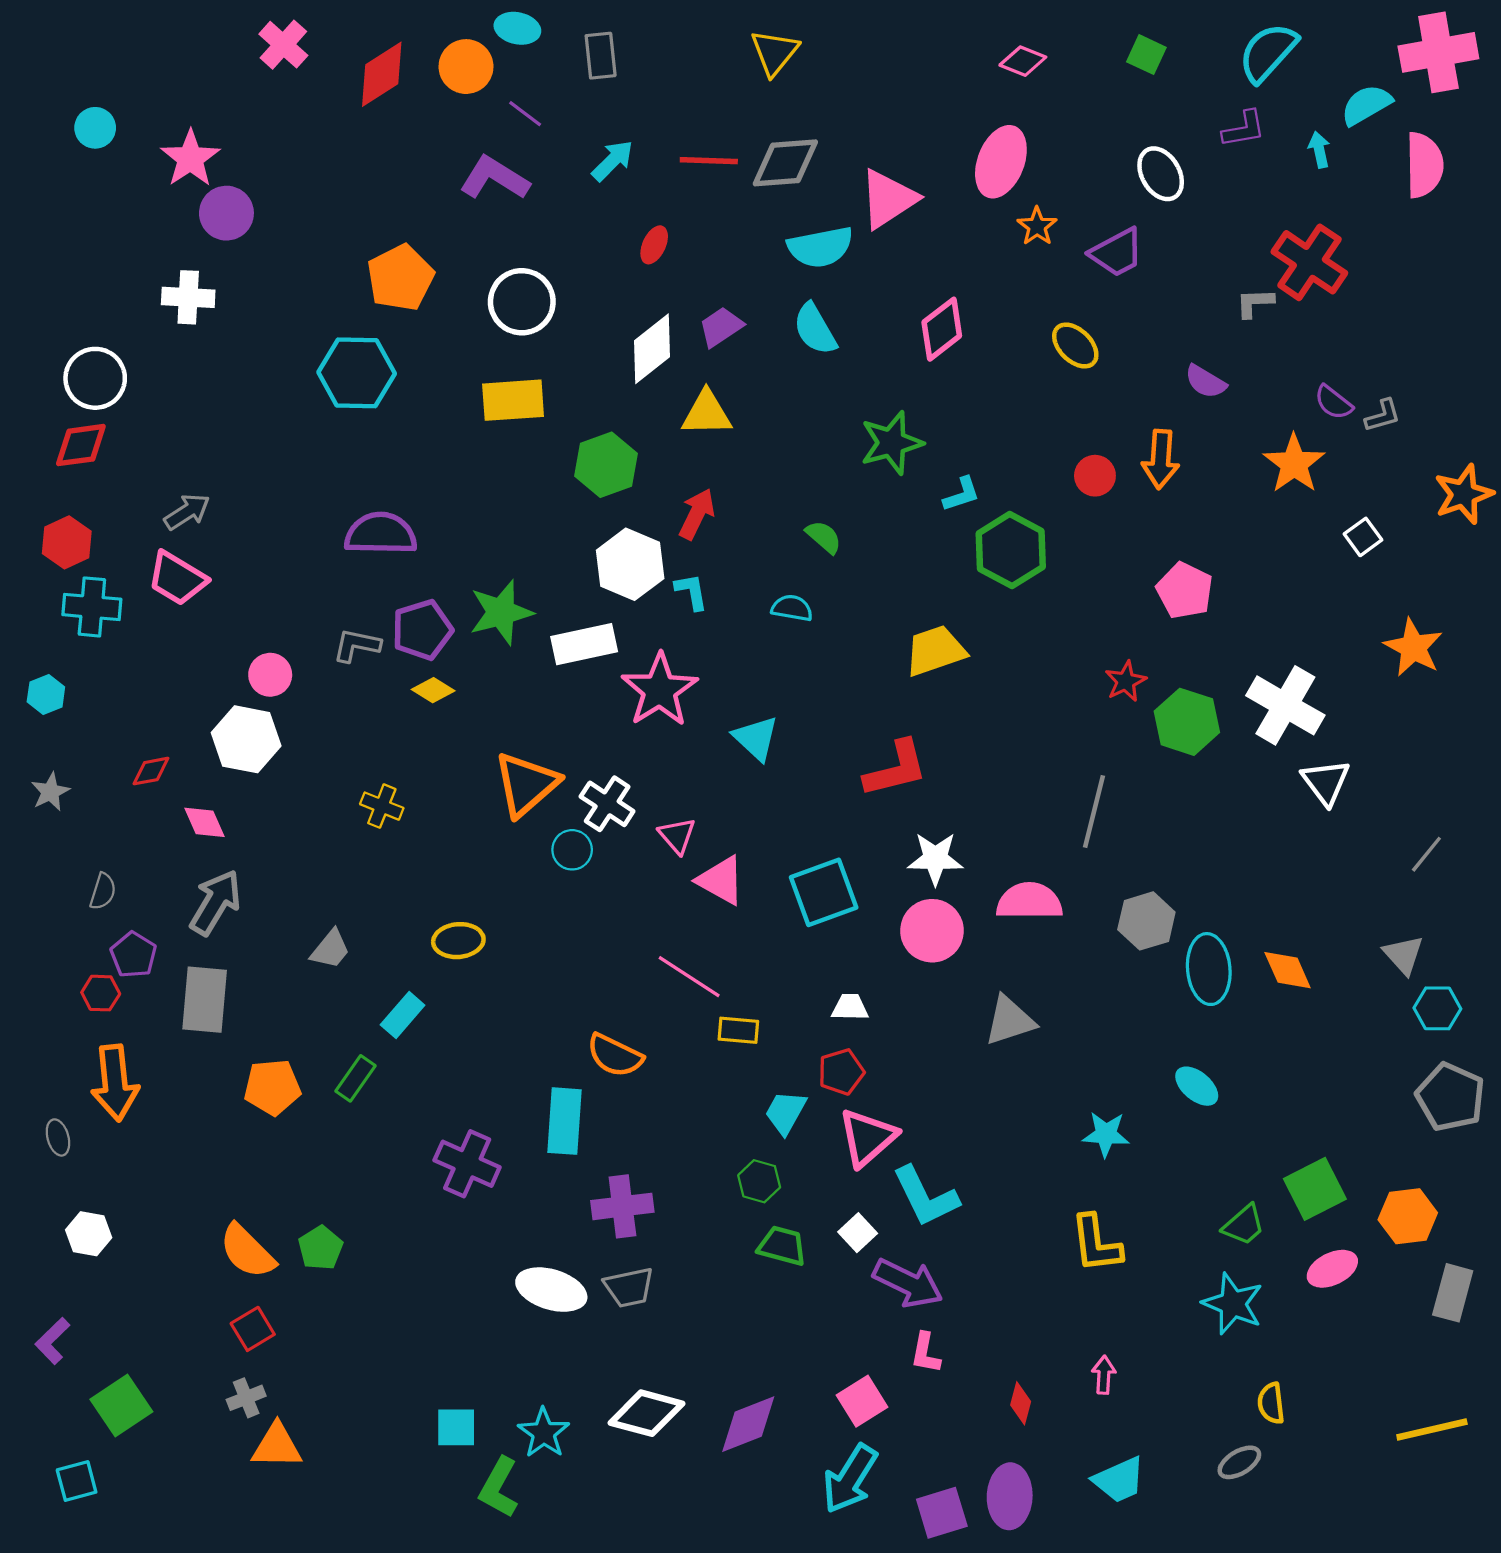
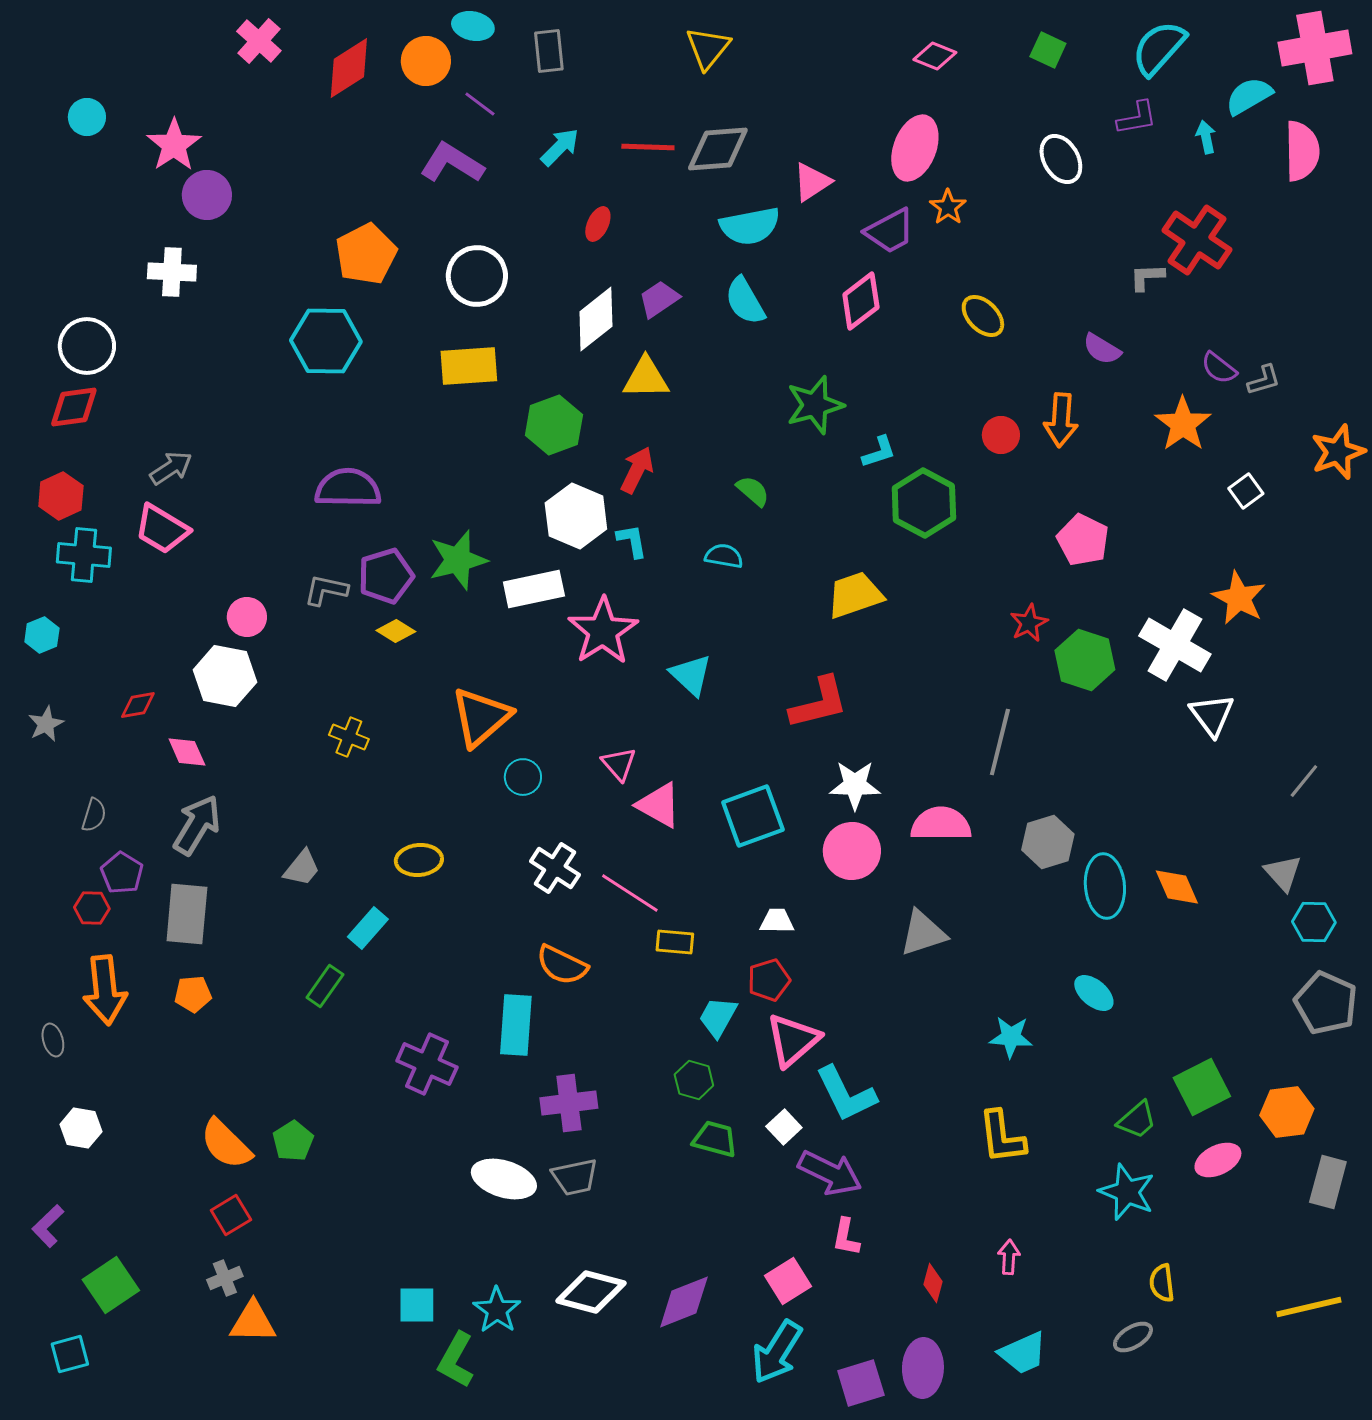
pink triangle: (888, 199) -> (812, 182), size x0.7
purple trapezoid: (1117, 253) -> (890, 231), moved
orange star: (1413, 647) -> (1239, 598), moved
white cross: (607, 804) -> (555, 868), moved
orange pentagon: (272, 1087) -> (193, 994), moved, size x0.7

